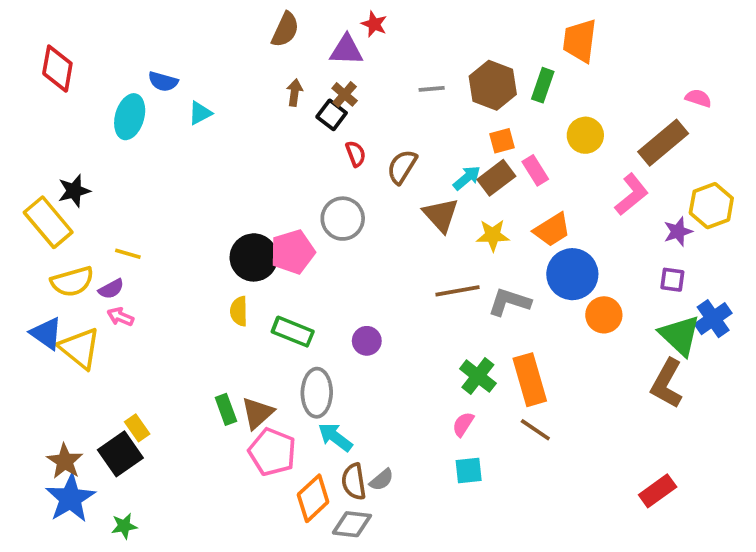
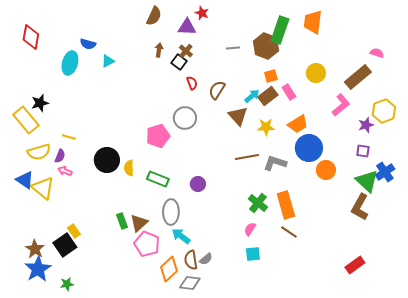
green rectangle: (543, 85) -> (280, 30), moved, size x1.5
black circle: (254, 257) -> (107, 160), moved
purple semicircle: (111, 289) -> (60, 156), turned -40

